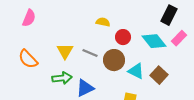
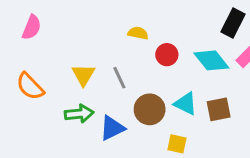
gray line: (90, 53) -> (119, 78), turned 42
brown circle: (114, 60) -> (150, 109), moved
brown square: (159, 75) -> (219, 109), turned 36

